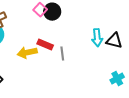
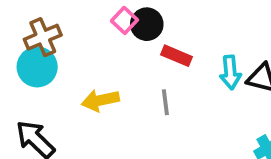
red rectangle: (45, 45) -> (176, 56), moved

